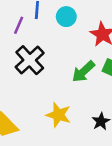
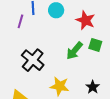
black cross: (30, 60) -> (33, 60), moved

